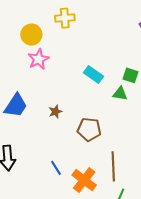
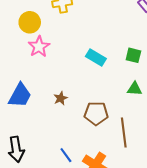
green triangle: (120, 94) -> (135, 89), moved
brown line: (113, 166) -> (124, 132), moved

